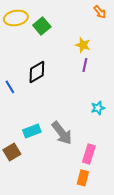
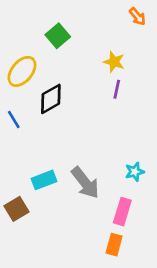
yellow ellipse: (16, 18) -> (22, 71), moved, turned -40
cyan star: (98, 108) -> (135, 172), moved

